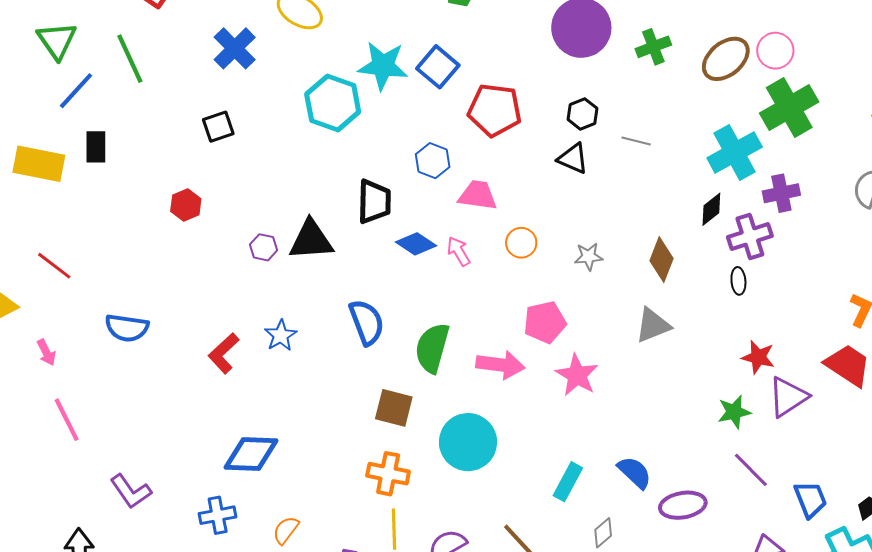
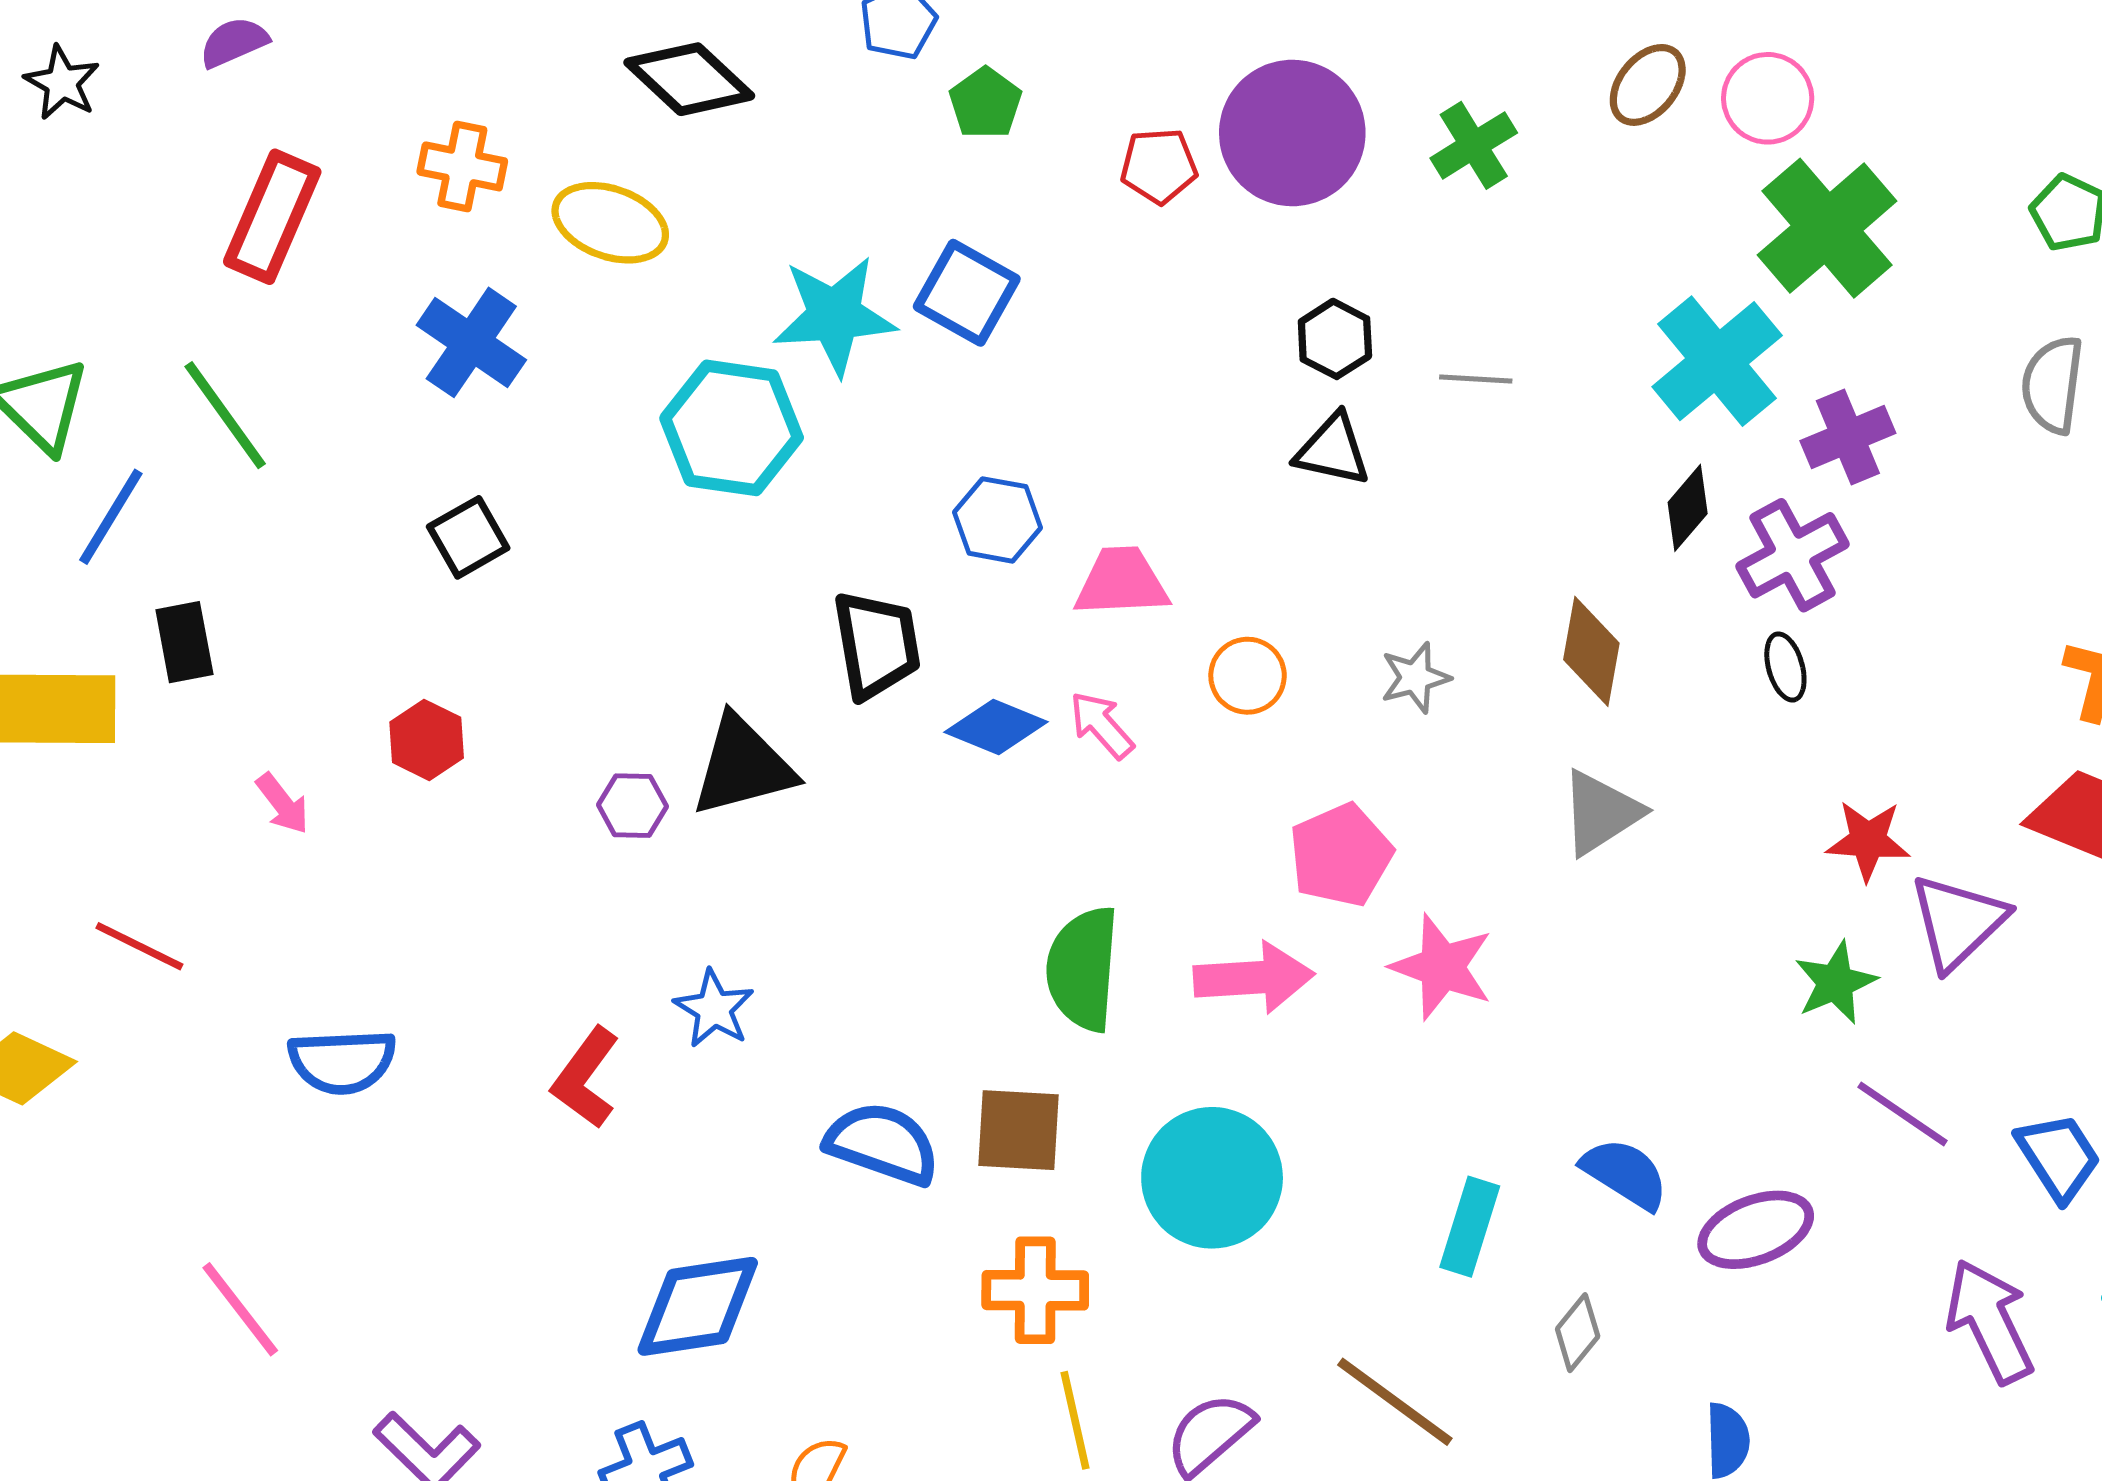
brown ellipse: (726, 59) -> (1648, 85), moved, size x0.7
red pentagon: (495, 110) -> (1159, 166), moved, size x0.6
blue semicircle: (367, 322) -> (882, 1144), moved, turned -39
pink arrow: (46, 352) -> (283, 804), moved

